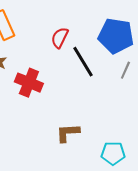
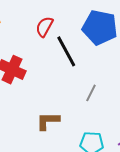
gray line: (125, 70) -> (91, 93), moved

